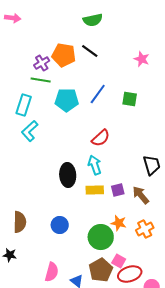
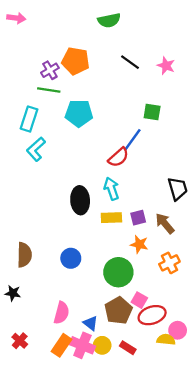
black line: (90, 51) -> (130, 62), moved
blue line: (98, 94) -> (132, 140), moved
orange star: (119, 223) -> (139, 244), moved

